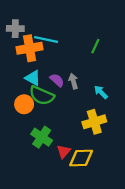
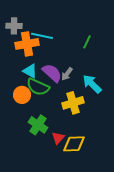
purple semicircle: (57, 80) -> (52, 73), size x1.5
gray arrow: (73, 81) -> (67, 74), turned -128
cyan arrow: (101, 92) -> (92, 84), size x1.5
yellow cross: (94, 122) -> (73, 103), moved

